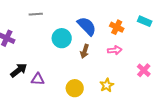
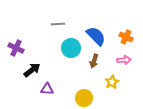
gray line: (36, 14) -> (58, 24), moved
black arrow: (19, 70) -> (32, 70), moved
yellow star: (107, 85) -> (112, 82), moved

